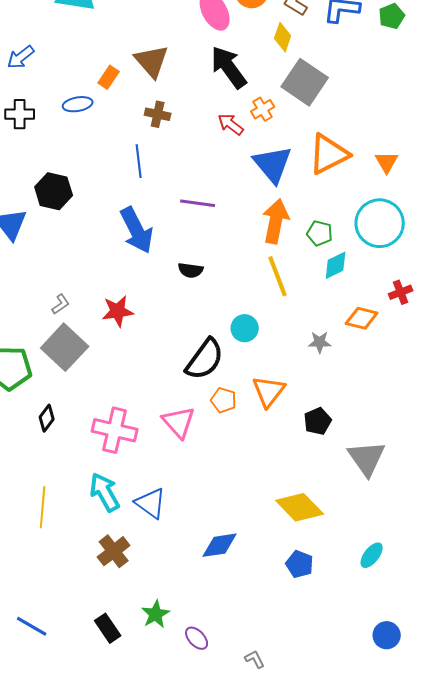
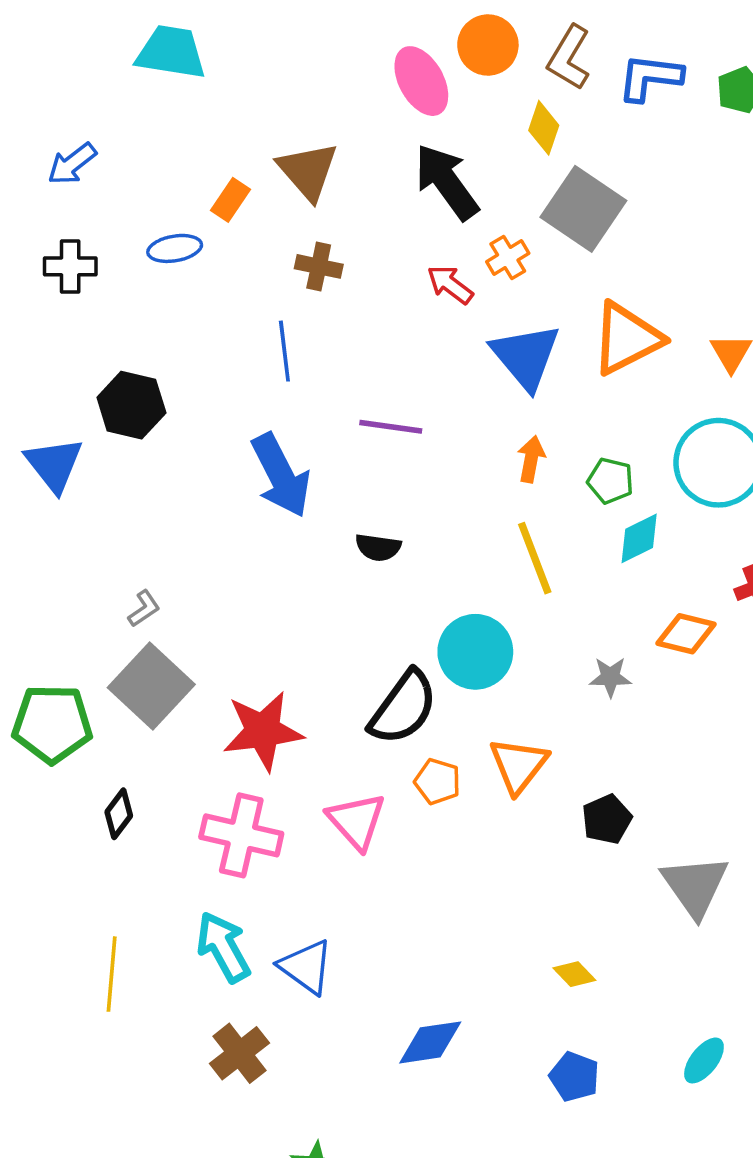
orange arrow: (276, 221) -> (531, 459), size x0.6
red star: (118, 311) -> (263, 731), moved, size x1.4
cyan circle: (245, 328) -> (475, 652), size x1.5
yellow diamond: (300, 507) -> (574, 974), size x0.5

